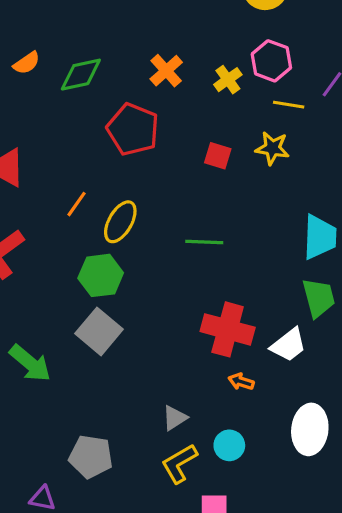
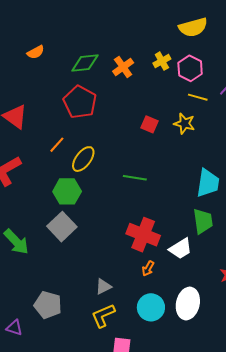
green diamond: (81, 75) -> (85, 63), moved
yellow cross: (228, 80) -> (162, 61), moved
red pentagon: (133, 129) -> (80, 102), moved
orange arrow: (241, 382) -> (148, 268), turned -84
cyan circle: (229, 445) -> (151, 307), moved, size x1.4

